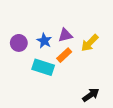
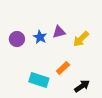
orange rectangle: (64, 55) -> (63, 68), moved
cyan rectangle: (43, 67) -> (39, 80), moved

